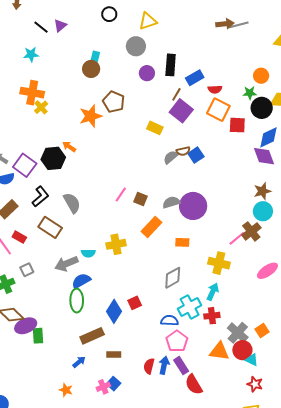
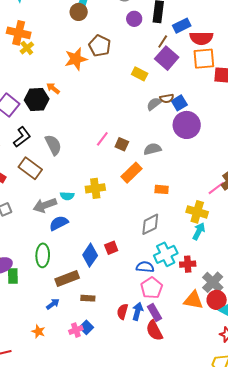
red semicircle: (215, 89) -> (201, 38), size x1.6
orange square: (218, 110) -> (204, 59), turned -35
purple circle: (193, 206) -> (187, 125), moved
cyan arrow: (213, 292) -> (199, 231), moved
green ellipse: (77, 301) -> (43, 255), moved
red semicircle: (194, 385) -> (154, 331), moved

